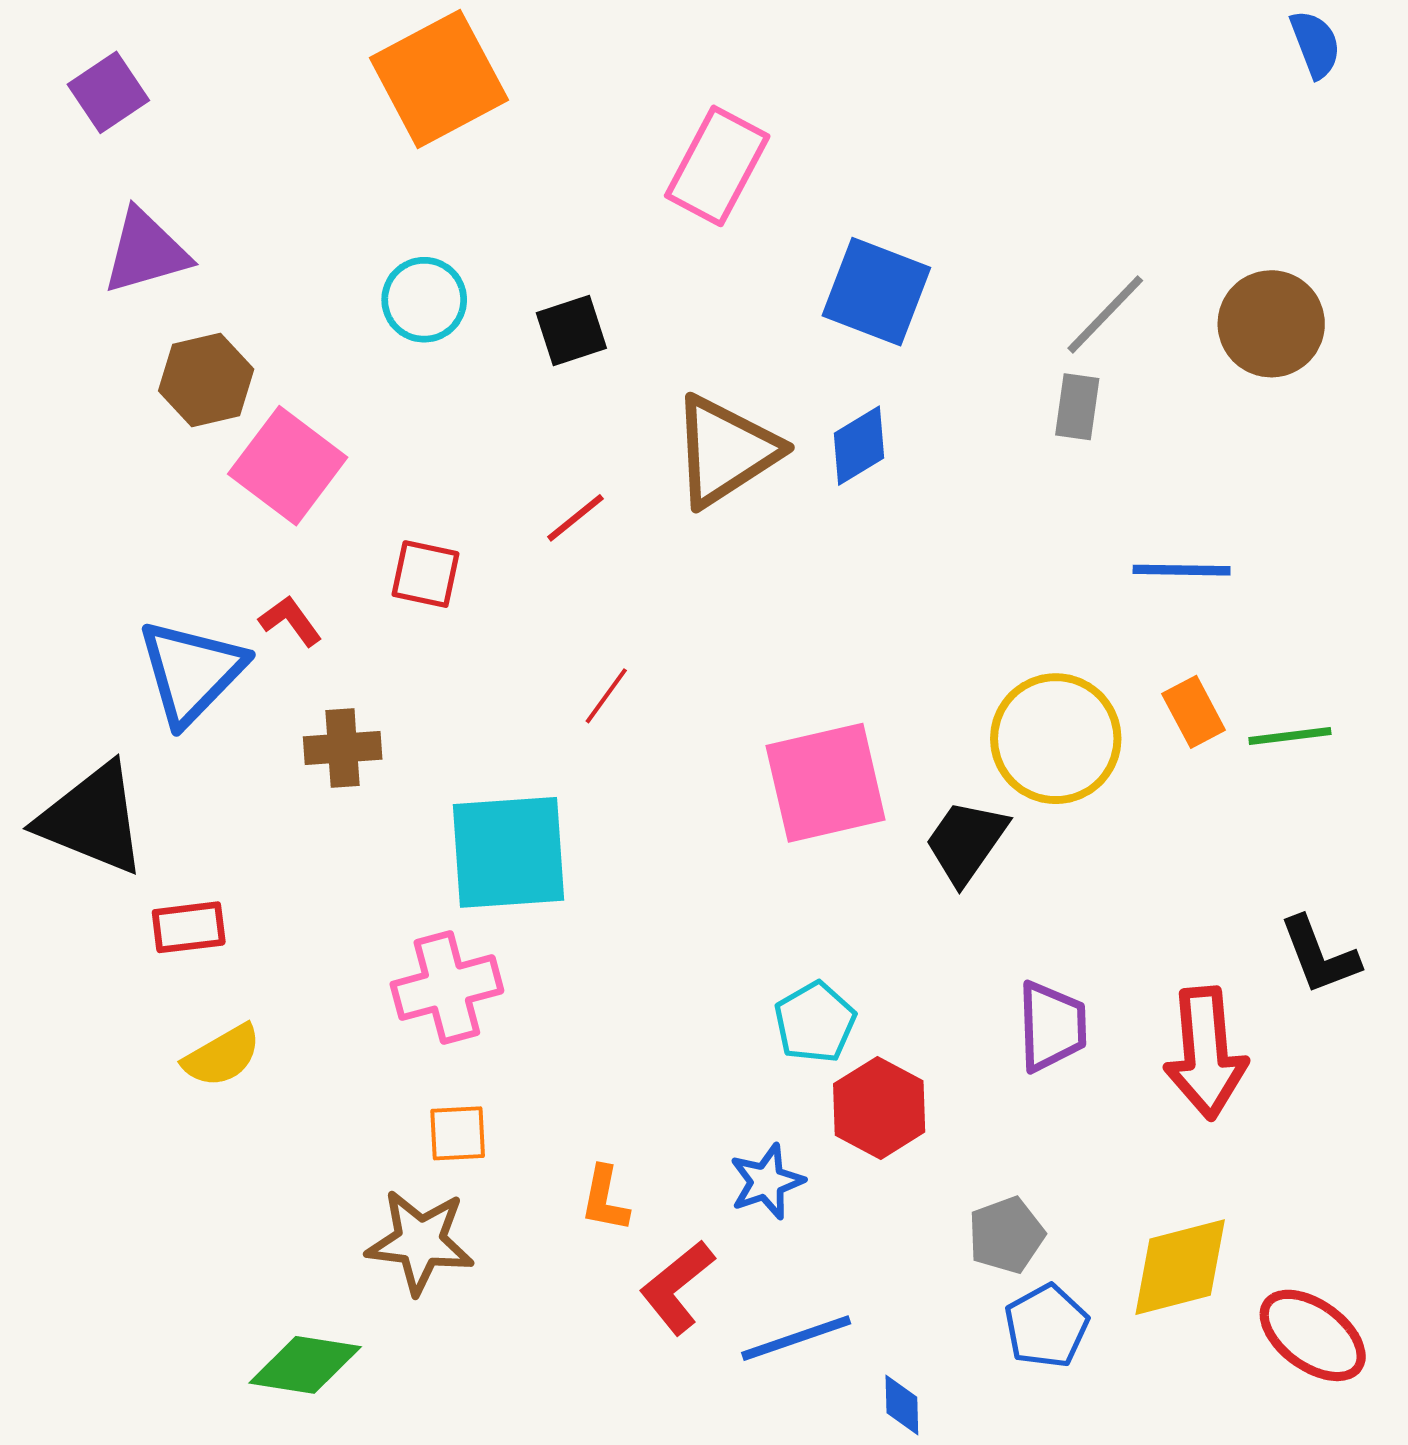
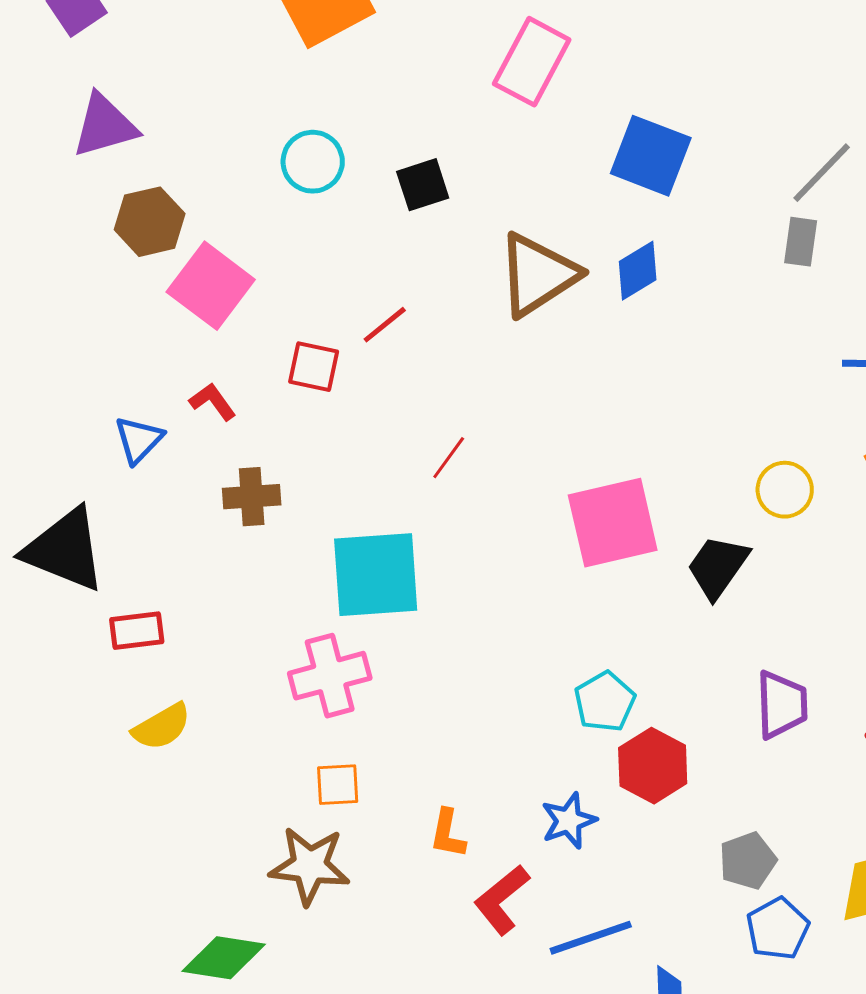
red line: (575, 518) -> (385, 325), moved
blue triangle: (191, 672) -> (139, 440), size x0.6
yellow circle: (1056, 739) -> (785, 490), size x0.6

